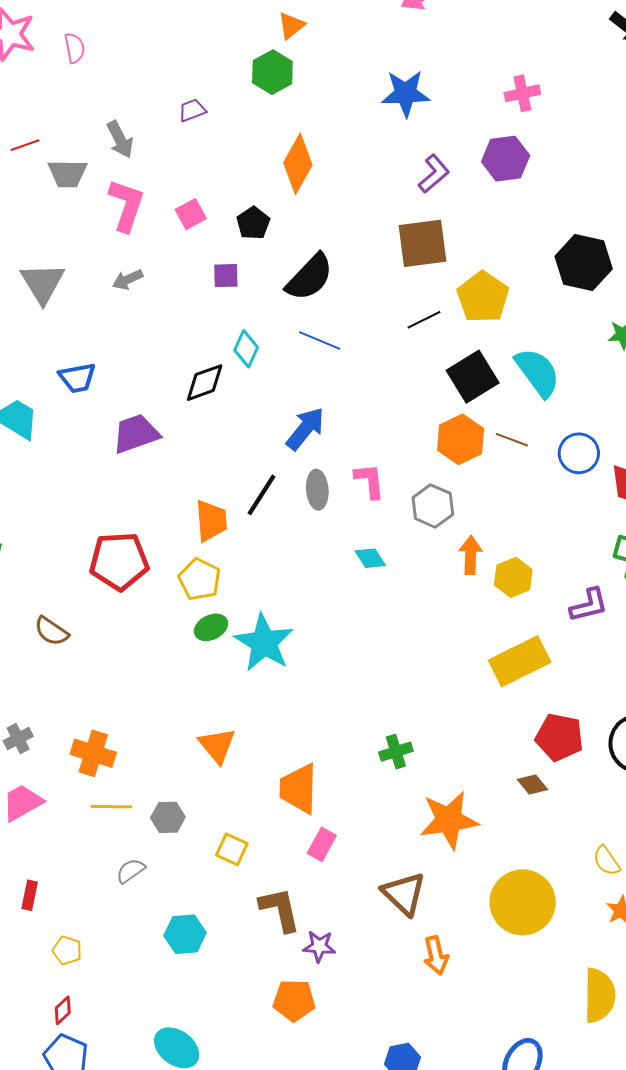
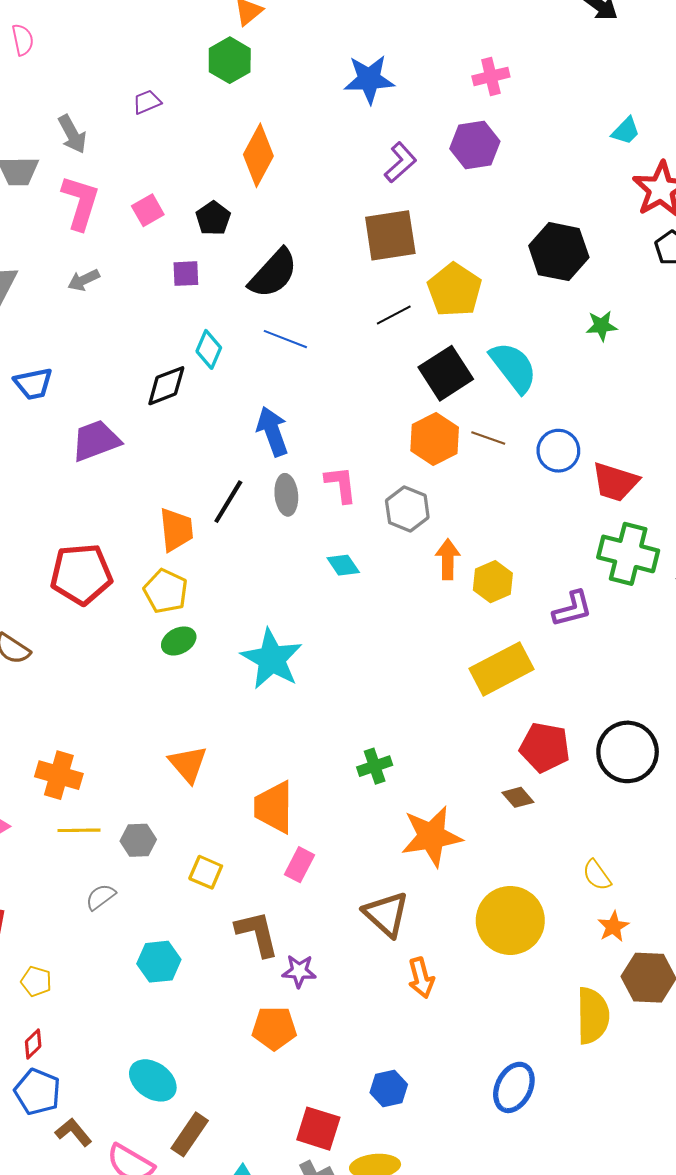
blue arrow: (305, 429) -> (273, 431), turned -57
cyan star: (264, 643) -> (272, 659), moved

